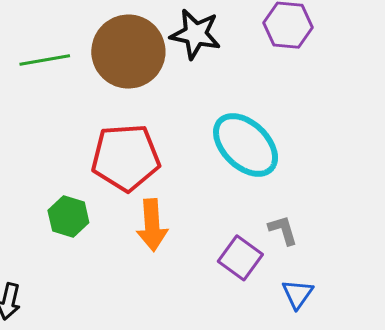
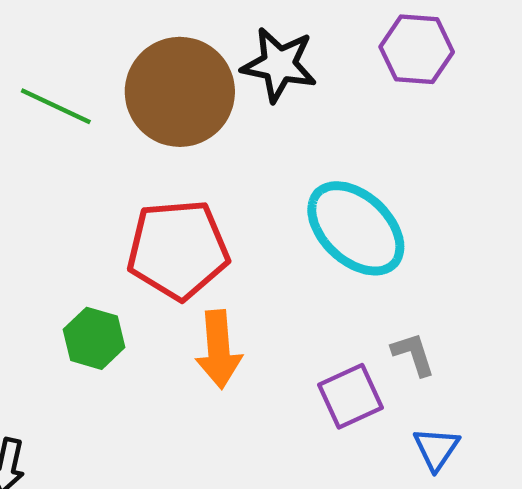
green line: (45, 60) -> (56, 106), turned 36
purple square: (240, 258) -> (351, 396), turned 30

